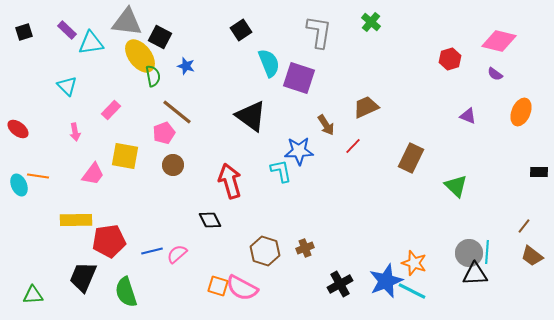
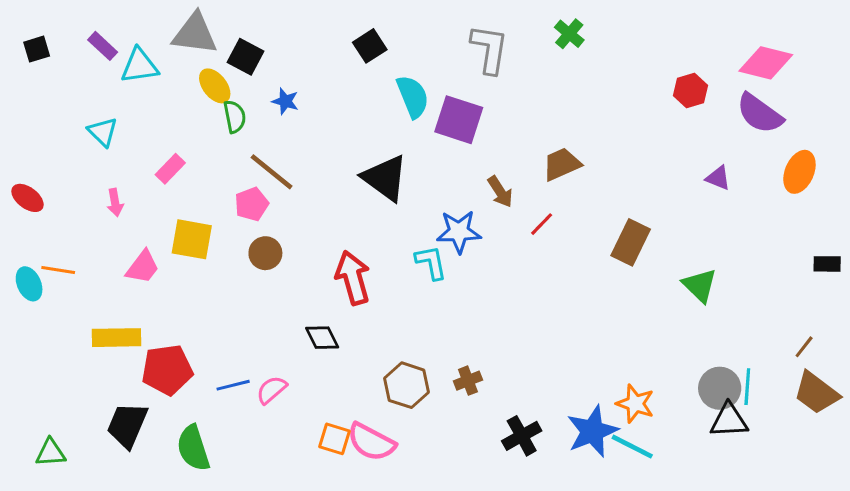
yellow ellipse: (140, 56) -> (215, 86), size x0.7
purple semicircle: (495, 74) -> (760, 114), size x2.0
brown trapezoid: (532, 256) -> (816, 393), size x1.4

